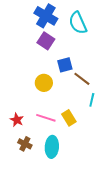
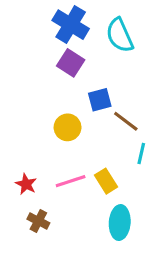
pink line: (46, 118) -> (71, 181), turned -36
cyan ellipse: (52, 147) -> (120, 223), moved

